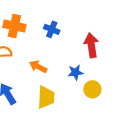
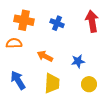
red arrow: (91, 45) -> (92, 21), moved
yellow circle: (92, 89) -> (89, 84), moved

